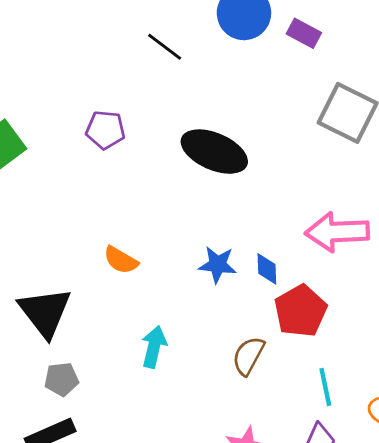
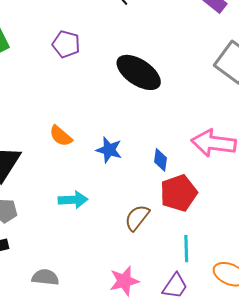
blue star: (218, 265) -> (109, 150), moved
cyan arrow: (154, 347) -> (73, 200), turned 64

